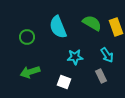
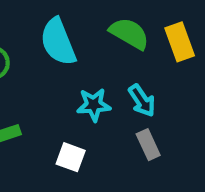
cyan arrow: (107, 55) -> (142, 101), moved

